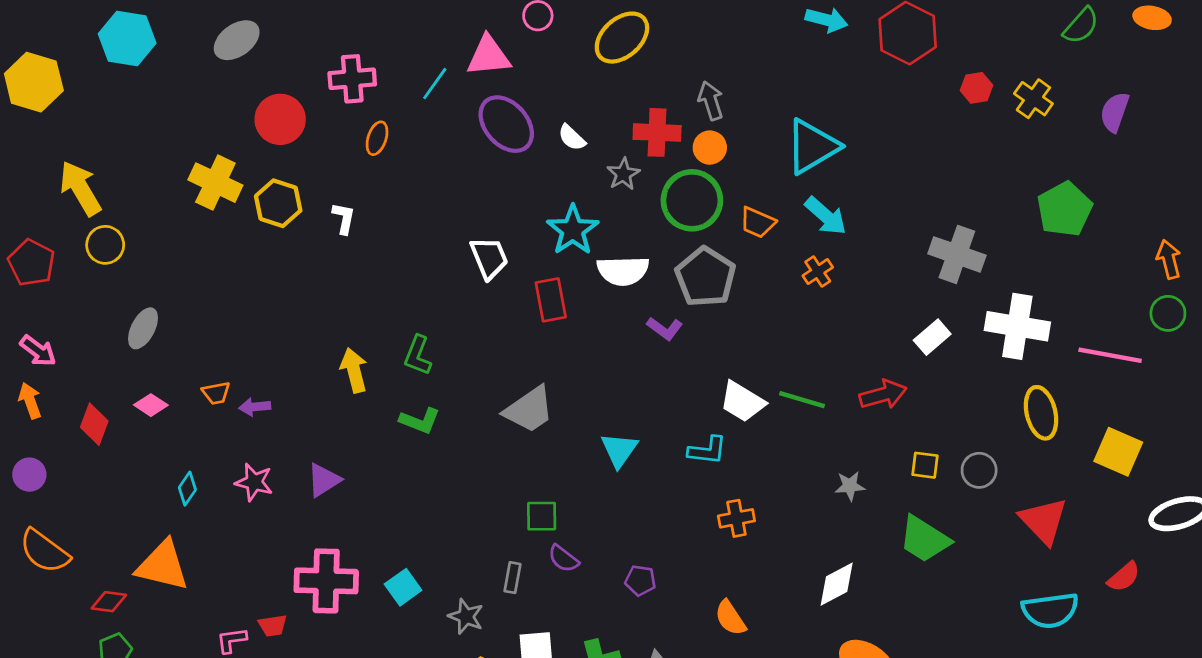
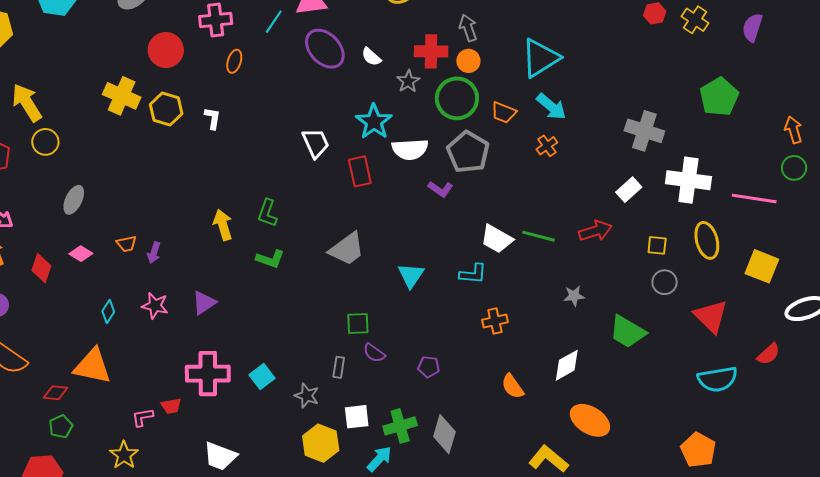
purple arrow: (255, 407) -> (154, 253), turned -65
yellow square: (925, 465) -> (657, 245), moved
orange semicircle: (730, 618) -> (513, 386), moved

